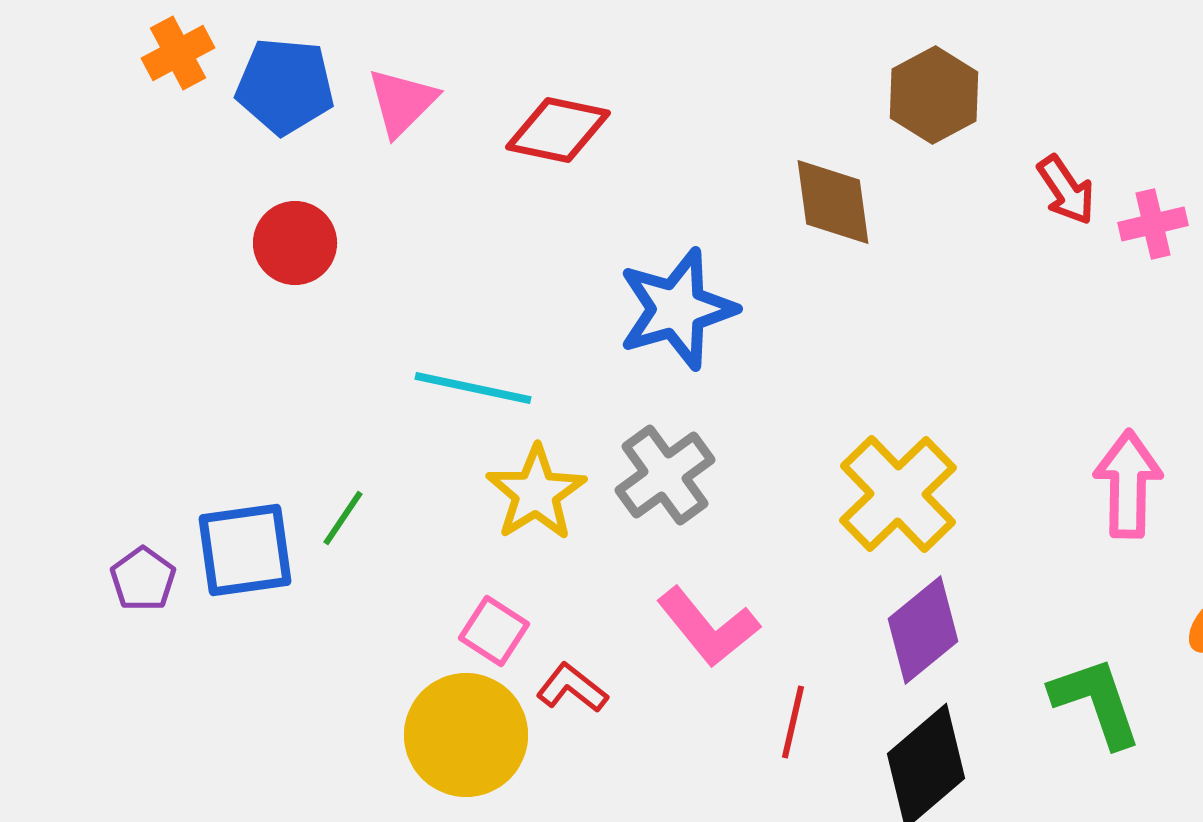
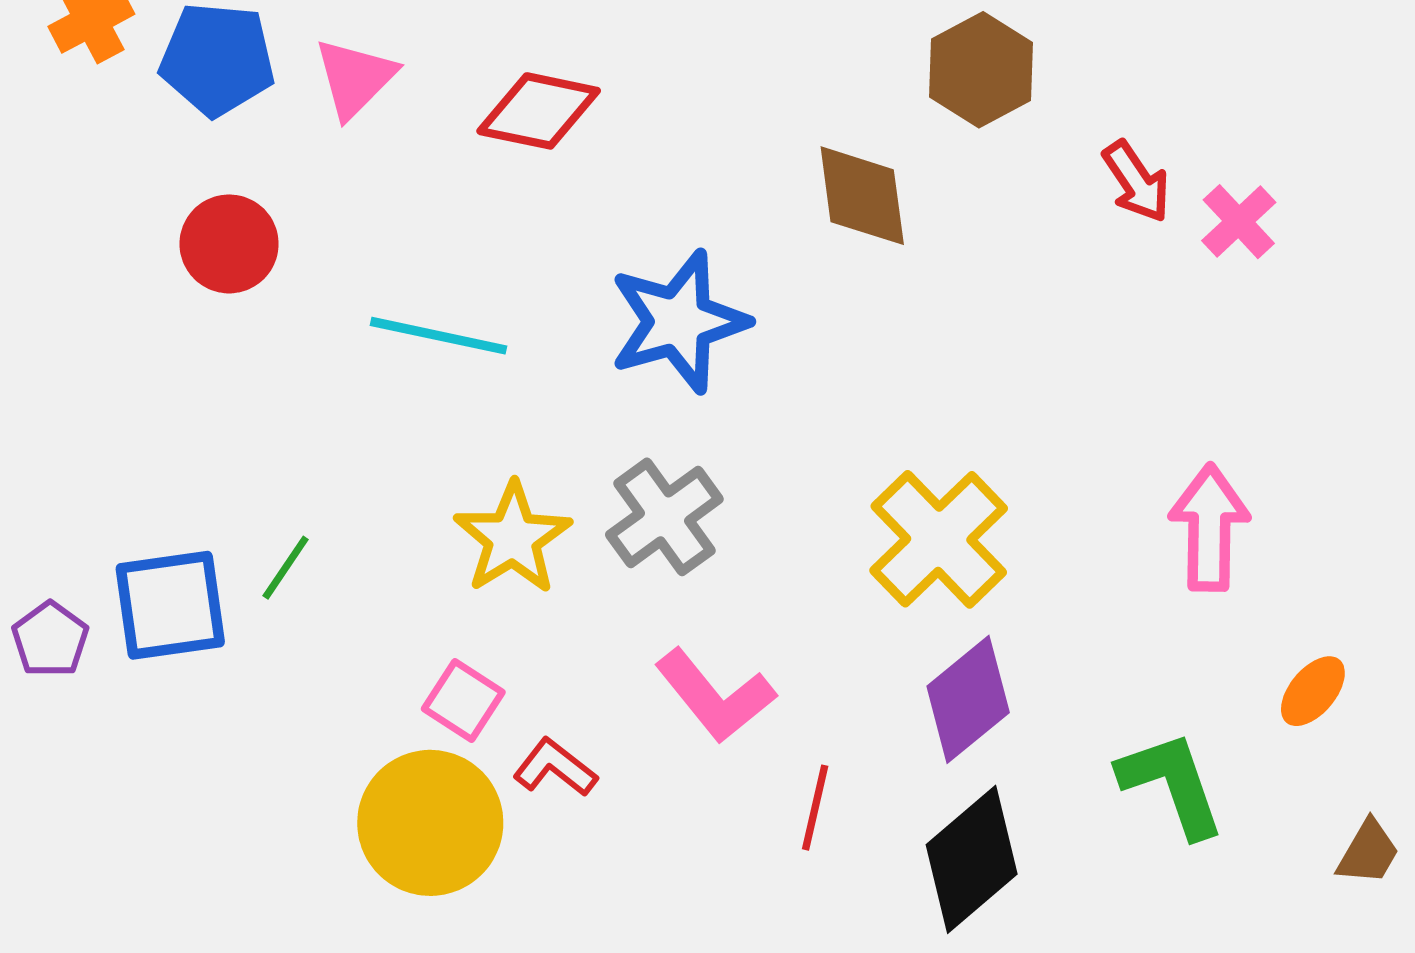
pink cross: (1153, 224) -> (1239, 222), turned -30
cyan line: (473, 388) -> (439, 336), moved

